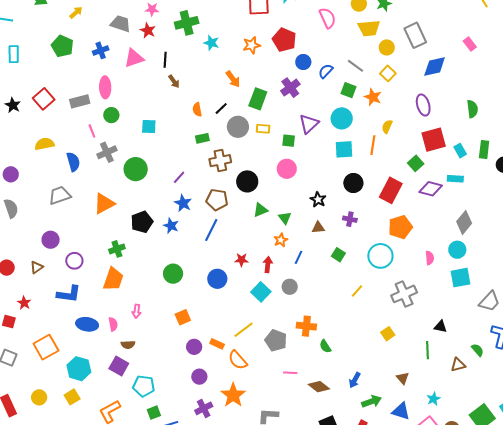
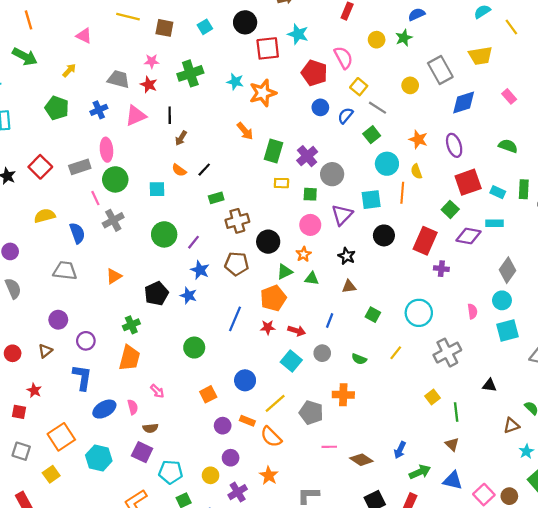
yellow trapezoid: (369, 28) -> (480, 56), moved
red pentagon: (284, 40) -> (314, 73), moved
cyan star: (211, 43) -> (235, 82), moved
pink rectangle: (470, 44) -> (509, 96), moved
orange star: (252, 45) -> (263, 93), size x1.4
yellow square: (388, 73) -> (359, 87), moved
brown arrow: (174, 81) -> (181, 138), turned 72
purple cross: (290, 88) -> (307, 156), moved
green square: (349, 90) -> (372, 135), turned 35
orange star: (373, 97) -> (418, 139), moved
black line: (221, 108) -> (204, 170), moved
orange semicircle: (197, 109) -> (179, 170), moved, turned -40
green semicircle: (472, 109) -> (508, 146), turned -60
green circle: (111, 115) -> (115, 179), size x1.5
cyan circle: (342, 118) -> (387, 164), moved
purple triangle: (309, 124) -> (342, 215), moved
gray circle: (238, 127) -> (332, 174), moved
yellow semicircle: (387, 127) -> (416, 171), turned -40
cyan rectangle: (460, 151) -> (498, 192), turned -32
green circle: (136, 169) -> (164, 234), moved
gray trapezoid: (60, 195) -> (65, 271), turned 30
orange triangle: (104, 203) -> (114, 276), size x0.7
green triangle: (285, 218) -> (312, 279), turned -40
purple cross: (350, 219) -> (441, 269), moved
orange pentagon: (400, 227) -> (273, 298), moved
blue line: (211, 230) -> (235, 319), moved
orange star: (281, 240) -> (304, 254), moved
red arrow: (268, 265) -> (297, 331), turned 105
blue circle: (217, 279) -> (245, 380), moved
blue L-shape: (69, 294) -> (82, 377), turned -85
pink arrow: (137, 311) -> (157, 391), turned -48
blue ellipse: (87, 324) -> (104, 409), turned -35
green semicircle: (325, 346) -> (359, 359), moved, turned -32
green line: (427, 350) -> (456, 412), moved
orange star: (233, 395) -> (269, 475), size x0.7
yellow circle: (39, 397) -> (211, 475), moved
yellow square: (72, 397) -> (51, 474), moved
cyan star: (434, 399) -> (526, 451), moved

